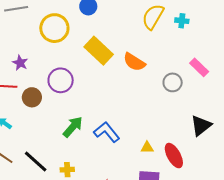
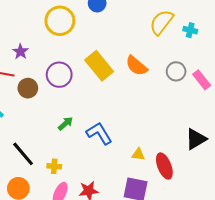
yellow rectangle: (99, 51) -> (99, 66), moved
gray circle: (173, 82) -> (176, 71), moved
green arrow: (73, 127) -> (66, 124), size x0.7

